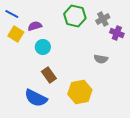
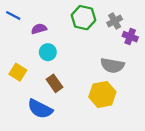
yellow square: (16, 34) -> (18, 72), moved
gray semicircle: (101, 59) -> (112, 66), size x1.5
yellow hexagon: (80, 92) -> (102, 94), moved

